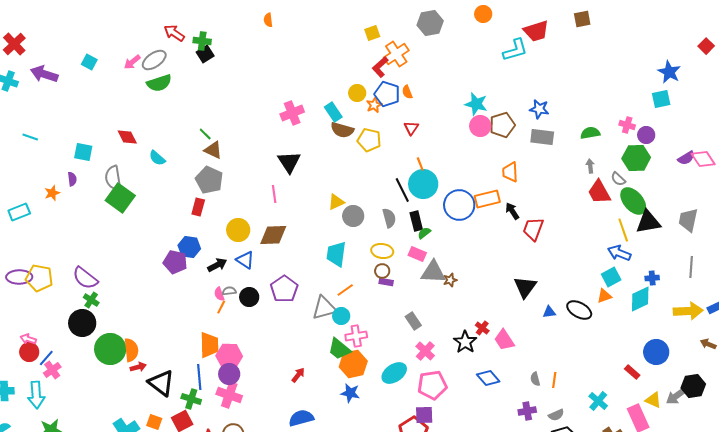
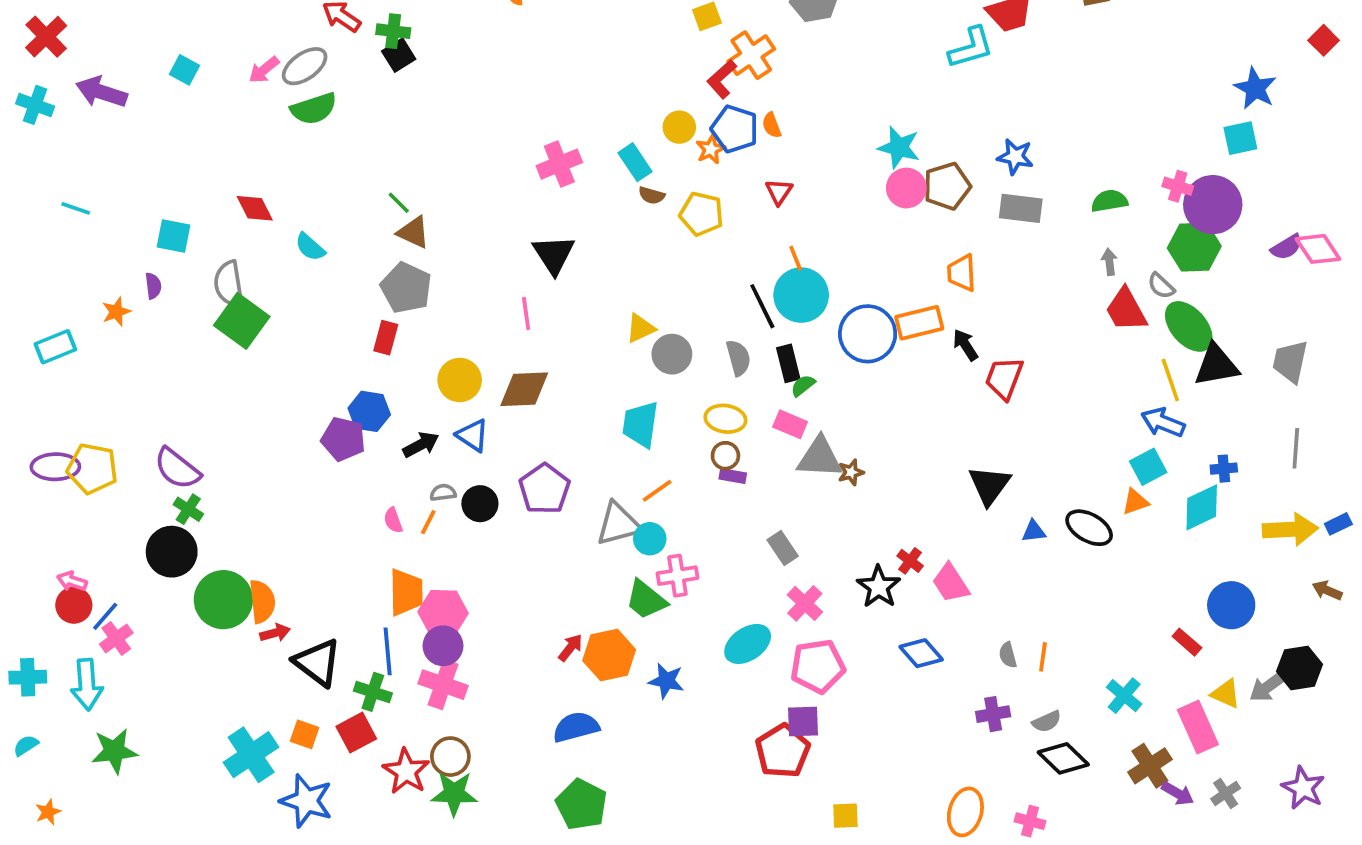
brown semicircle: (342, 130) -> (652, 195), size x0.6
purple circle: (646, 135) -> (1213, 205), size x1.8
pink semicircle: (219, 294) -> (393, 520), moved
orange hexagon: (353, 364) -> (609, 655), moved

